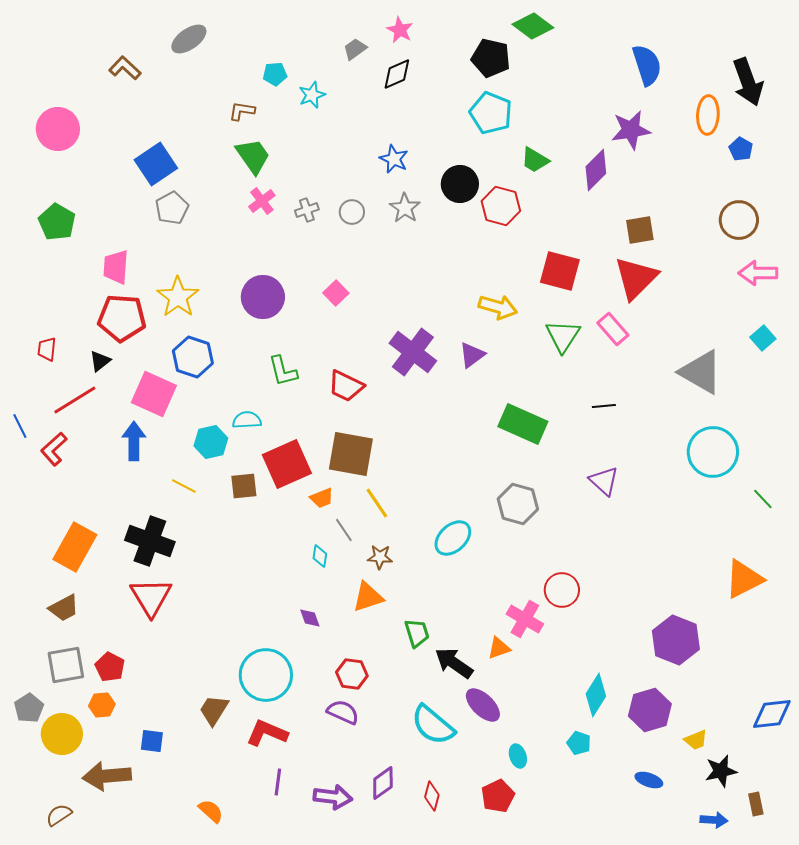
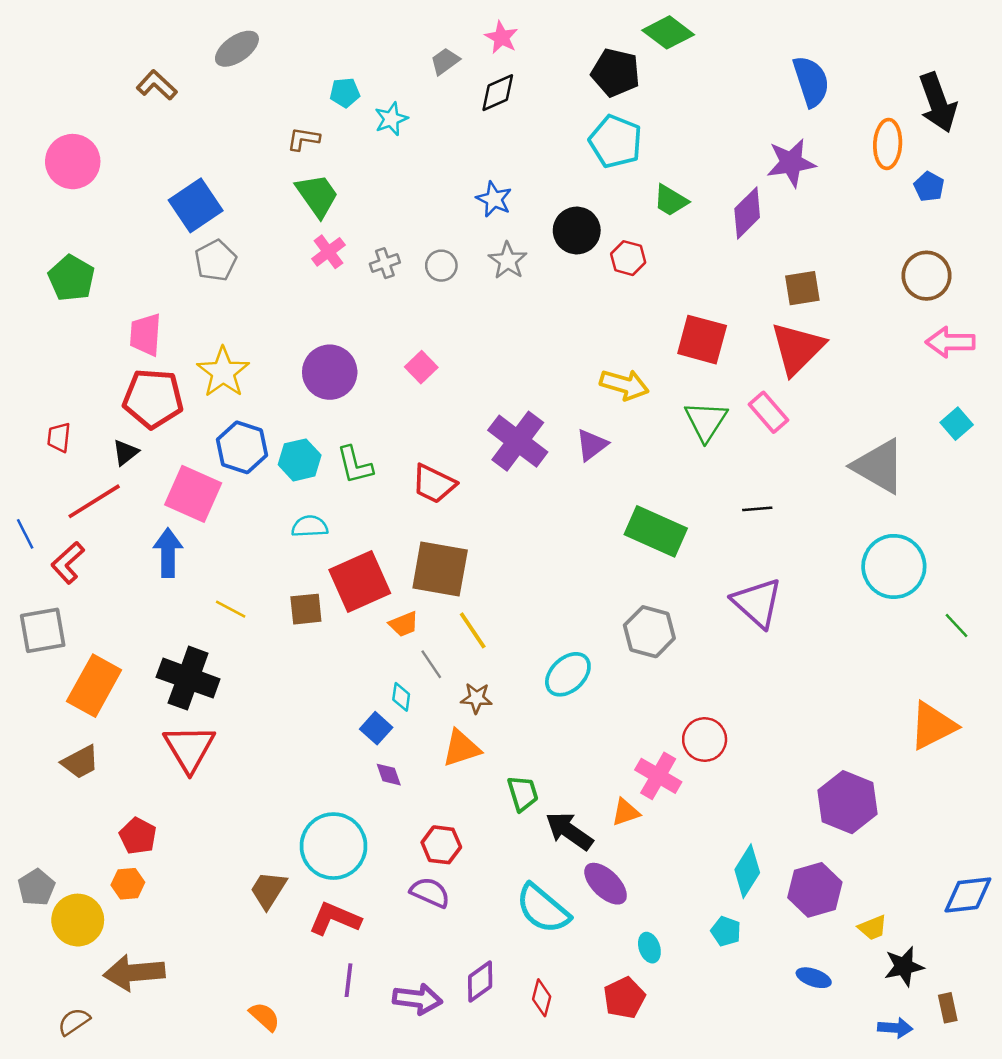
red hexagon: (501, 206) -> (628, 258), size x0.7
cyan hexagon: (211, 442) -> (300, 460), moved
purple triangle: (604, 481) -> (757, 603), size x1.4
gray square: (66, 665) -> (43, 630), moved
blue square: (152, 741) -> (376, 728), moved, turned 35

